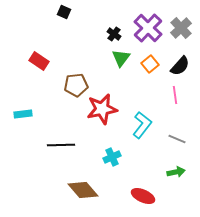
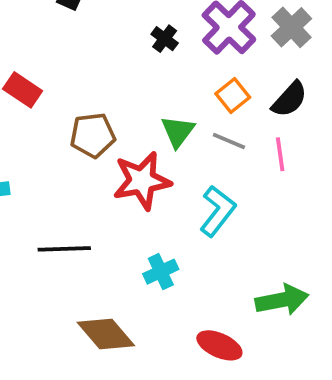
green triangle: (121, 58) -> (178, 131), moved
gray line: (177, 139) -> (229, 141), moved
green arrow: (176, 172) -> (282, 300), size x1.5

